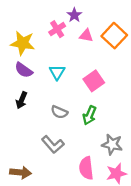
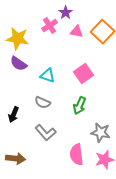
cyan triangle: (57, 72) -> (48, 76), moved, turned -42
black arrow: (22, 100) -> (14, 115), moved
gray semicircle: (59, 112) -> (43, 103), moved

